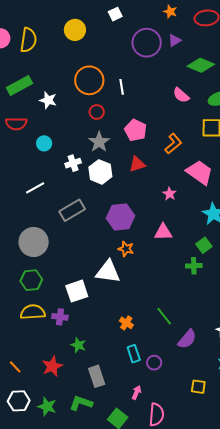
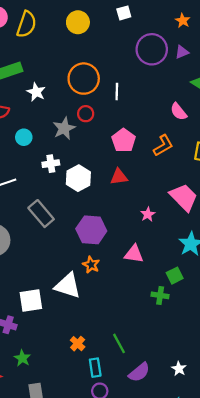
gray star: (99, 142) -> (64, 128), moved
orange L-shape: (173, 144) -> (163, 146), moved
gray rectangle: (72, 210) -> (41, 214), turned 70
cyan rectangle: (134, 354) -> (95, 368), moved

